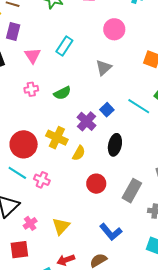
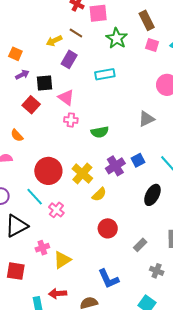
cyan rectangle: (64, 46) -> (105, 74), moved, turned 30
pink triangle: (33, 56) -> (66, 97), moved, turned -36
black ellipse: (115, 145) -> (152, 195), moved
gray rectangle: (132, 191) -> (140, 245), size x0.6
pink cross: (30, 223) -> (42, 248), moved

